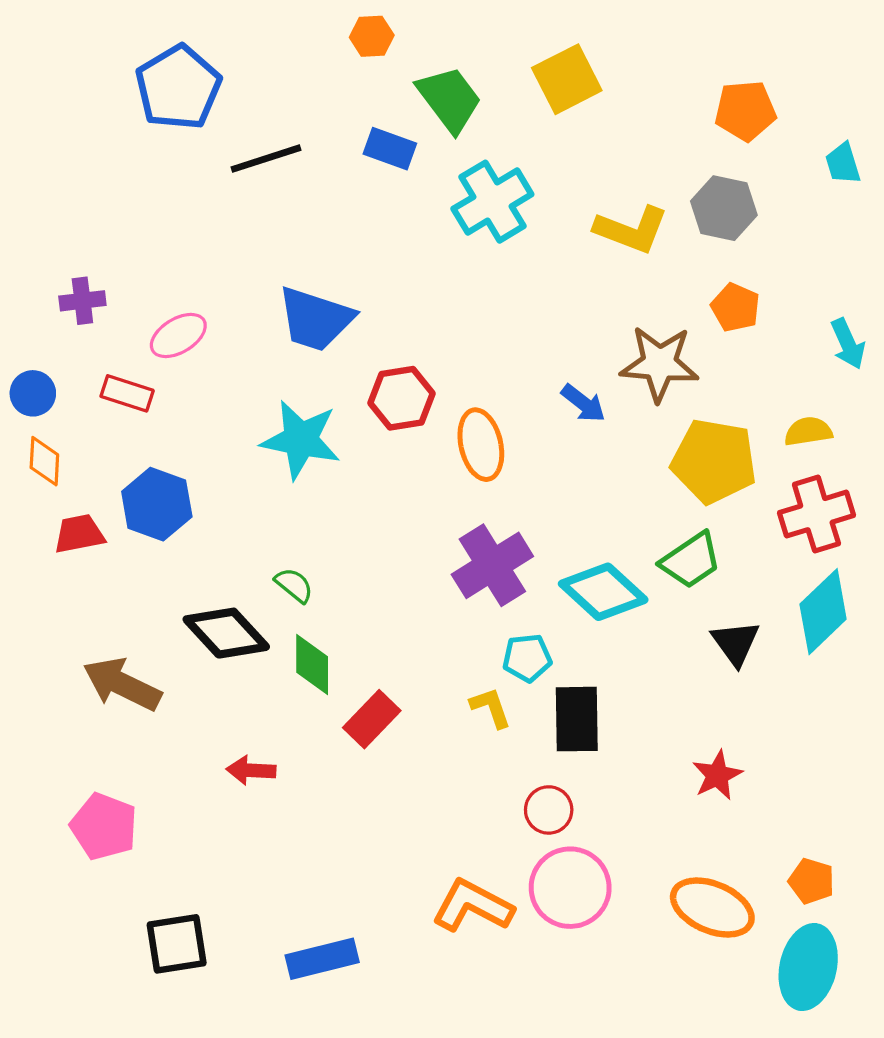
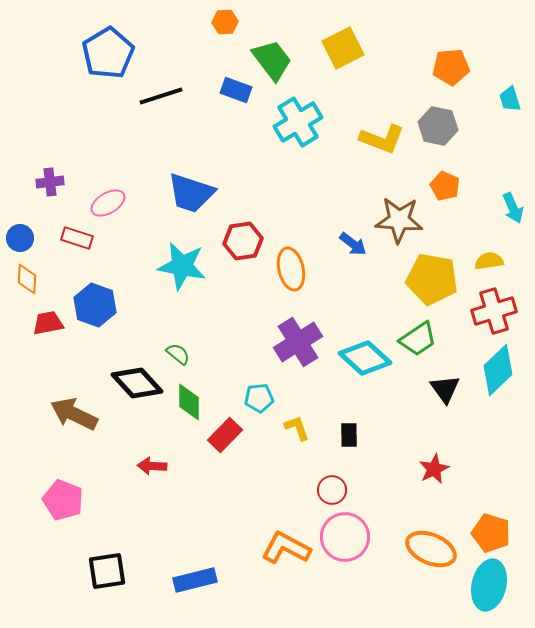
cyan pentagon: (527, 658) -> (259, 398), moved
black rectangle: (577, 719) -> (349, 435), size x0.6
orange pentagon: (811, 881) -> (491, 533), size x1.4

